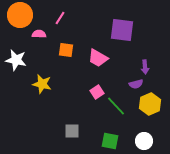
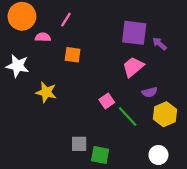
pink trapezoid: (98, 58) -> (133, 67), moved, turned 110
purple arrow: (145, 67) -> (160, 44), moved, turned 136
green square: (110, 141) -> (100, 155), moved

